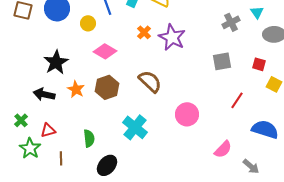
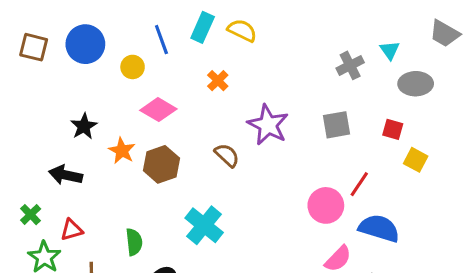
purple star: (172, 37) -> (268, 125), moved
black star: (56, 62) -> (84, 126), size x0.7
brown semicircle: (150, 81) -> (227, 155), size x0.7
orange star: (76, 89) -> (122, 151), moved
pink circle: (187, 114) -> (326, 205), moved
blue semicircle: (265, 129) -> (379, 228), moved

